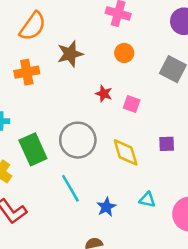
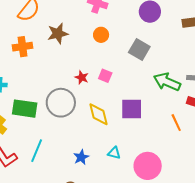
red star: (104, 94) -> (82, 77), moved
purple square: (167, 144) -> (132, 109), size x1.6
green rectangle: (33, 149) -> (25, 109), turned -60
cyan line: (70, 188) -> (37, 151), moved, turned 50

